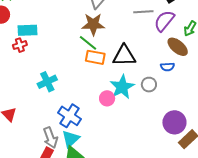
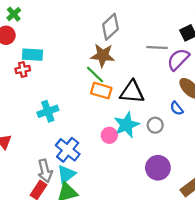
blue semicircle: (167, 67) -> (177, 108), turned 48
purple circle: (174, 122) -> (158, 168), moved

